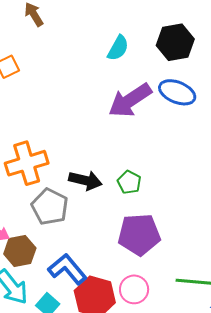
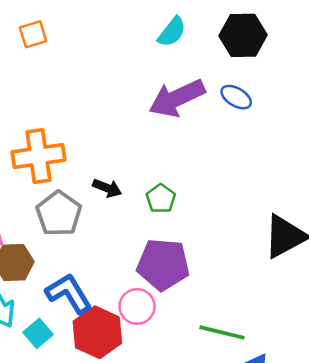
blue ellipse: (177, 92) -> (236, 97), size x0.7
black arrow: (85, 180) -> (107, 188), size x0.7
pink circle: (134, 289) -> (137, 306), moved

